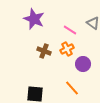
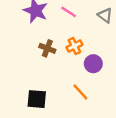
pink line: (70, 30) -> (69, 12), moved

